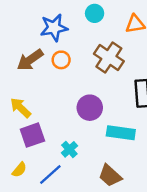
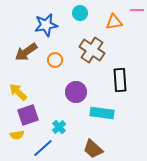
orange circle: (61, 60) -> (55, 60), moved
yellow semicircle: (19, 170) -> (17, 135), moved, turned 40

